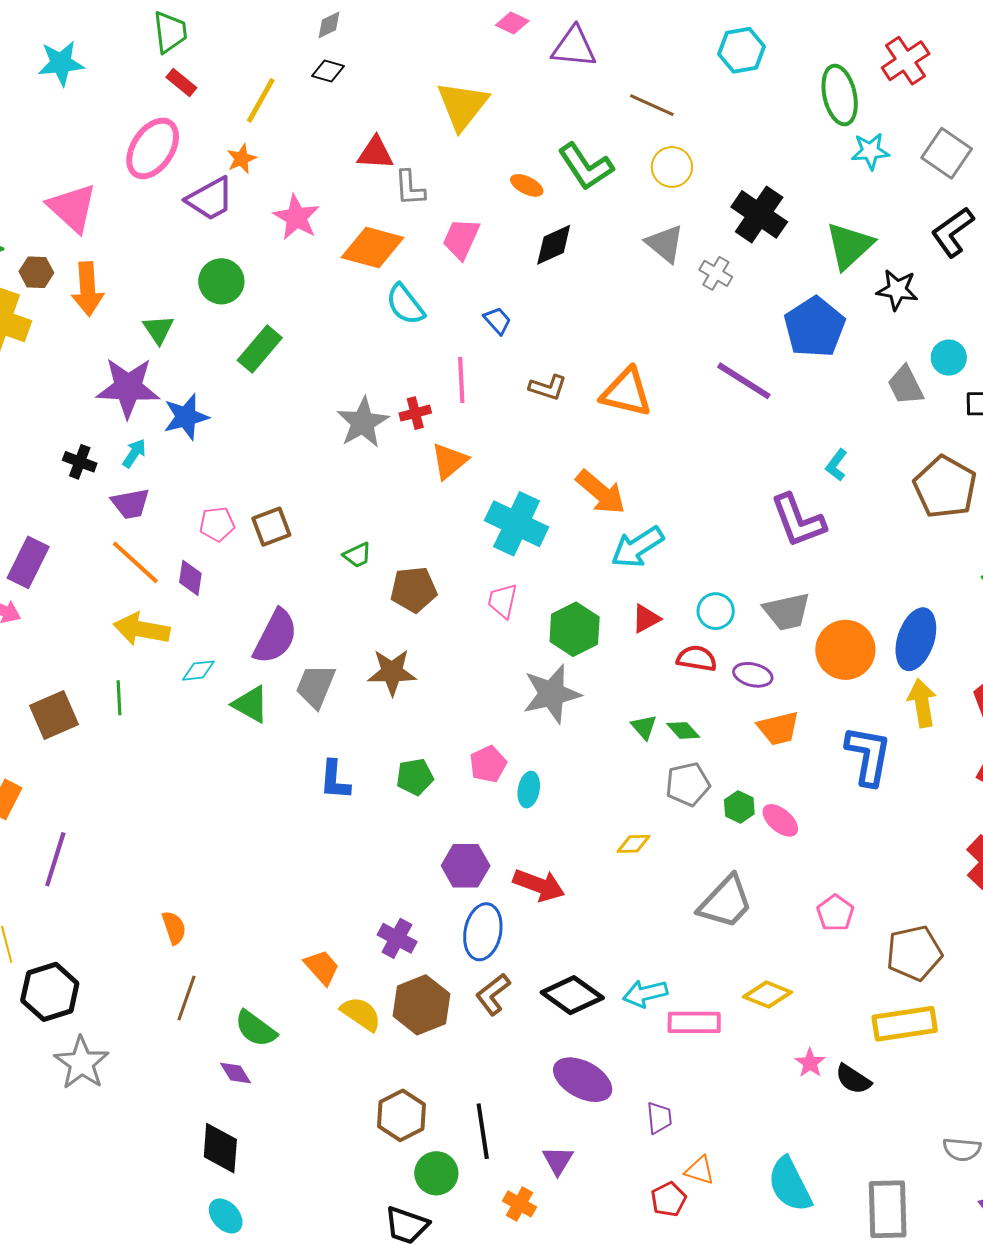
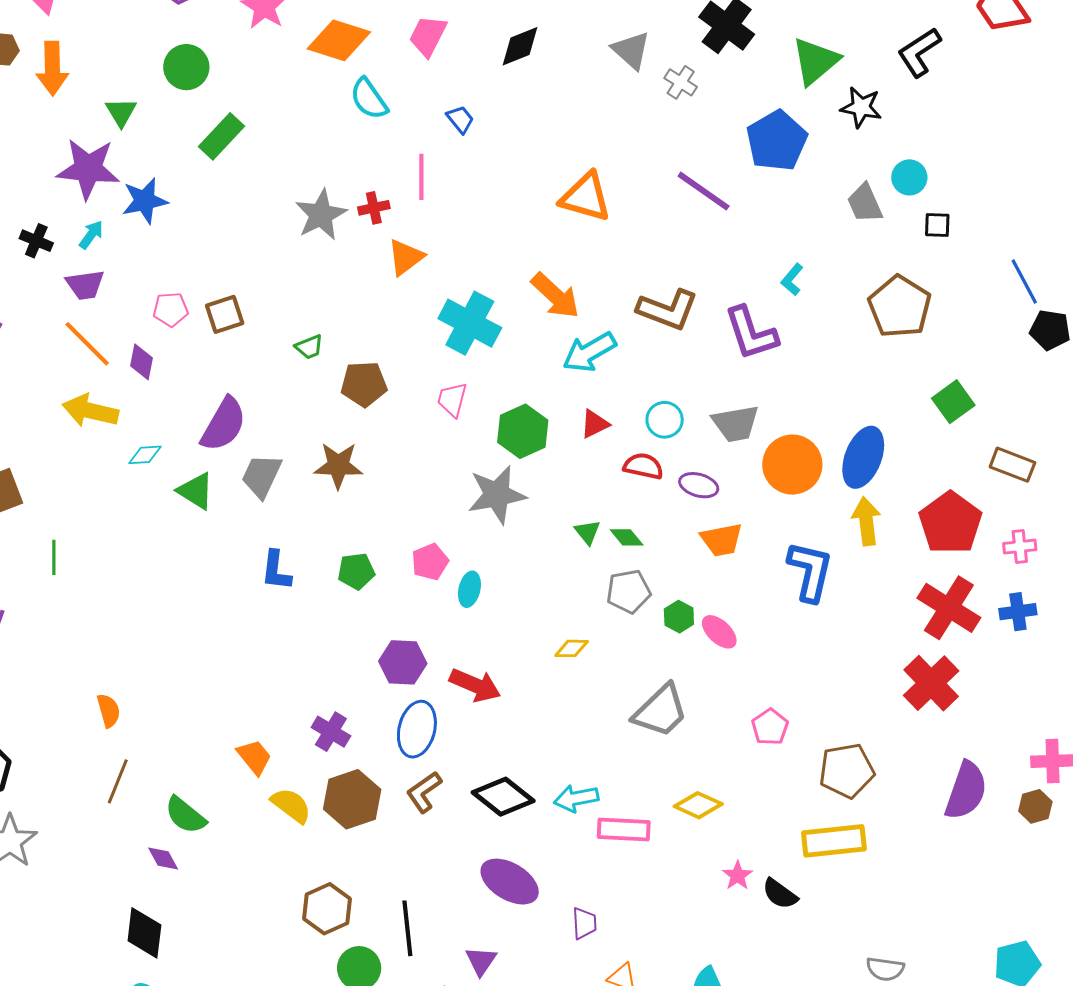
brown L-shape: (548, 387) -> (668, 310), moved, size x1.6
green line: (119, 698) -> (54, 557), moved

